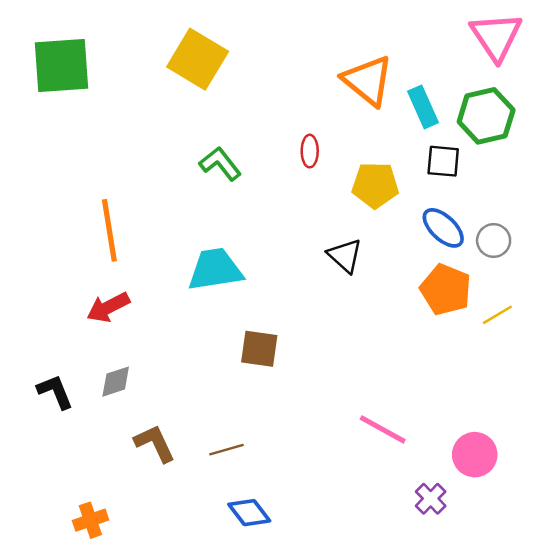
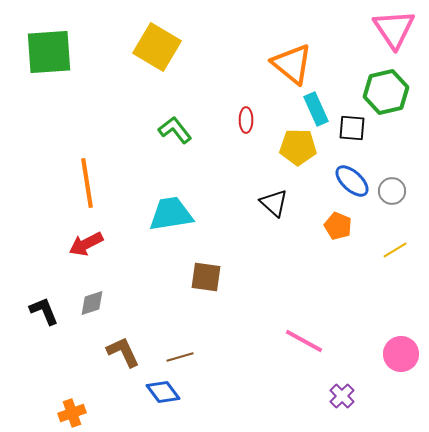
cyan rectangle: (423, 107) -> (316, 109), moved
orange pentagon: (446, 290) -> (338, 226), moved, size x0.7
pink circle: (475, 455) -> (401, 354), moved
blue diamond: (249, 513) -> (163, 392), moved

